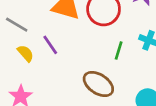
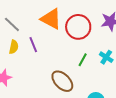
yellow semicircle: (25, 53) -> (14, 47), turned 40

